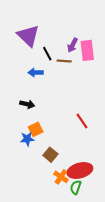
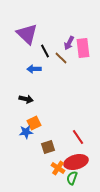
brown line: (64, 61) -> (61, 58), turned 40
red line: (82, 121) -> (78, 137), moved
brown square: (50, 155) -> (48, 147), turned 32

